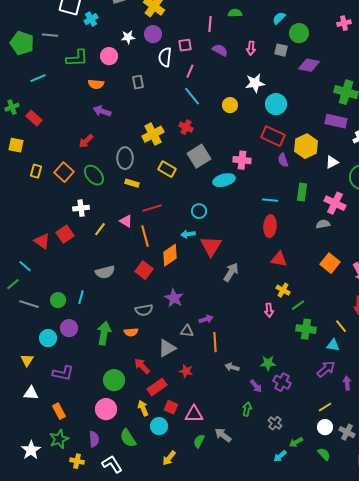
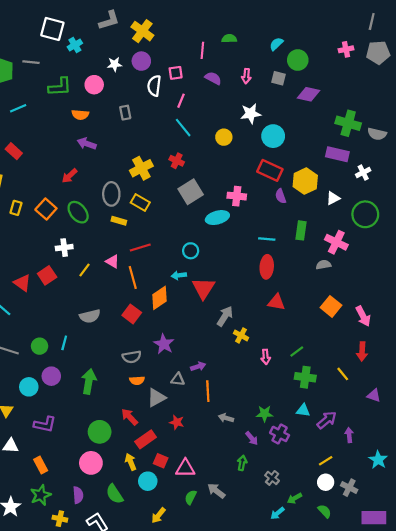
yellow rectangle: (167, 169) -> (140, 203), moved
yellow cross: (283, 290) -> (241, 335), moved
orange semicircle: (131, 332) -> (137, 380), moved
cyan triangle: (333, 345) -> (303, 410), moved

